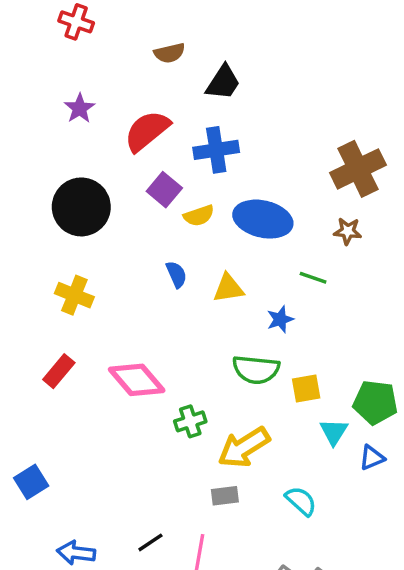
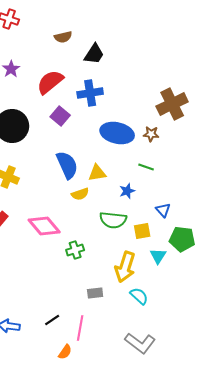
yellow semicircle: (199, 216) -> (80, 194), moved
brown star: (348, 231) -> (151, 134), moved
blue semicircle: (176, 274) -> (67, 165), size x1.8
yellow arrow: (244, 447) -> (125, 267), moved, turned -40
blue triangle: (372, 458) -> (163, 210), moved, turned -49

